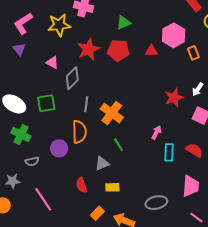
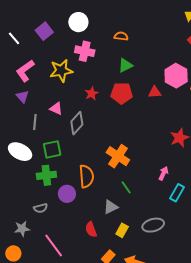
red star: (88, 49) -> (92, 93), size x0.6
gray line: (86, 104) -> (35, 122), moved
green cross: (21, 135) -> (46, 175), moved, turned -30
cyan rectangle: (169, 152) -> (177, 193), turned 30
yellow rectangle: (112, 187) -> (122, 230), turned -56
gray ellipse: (156, 203) -> (153, 225), moved

